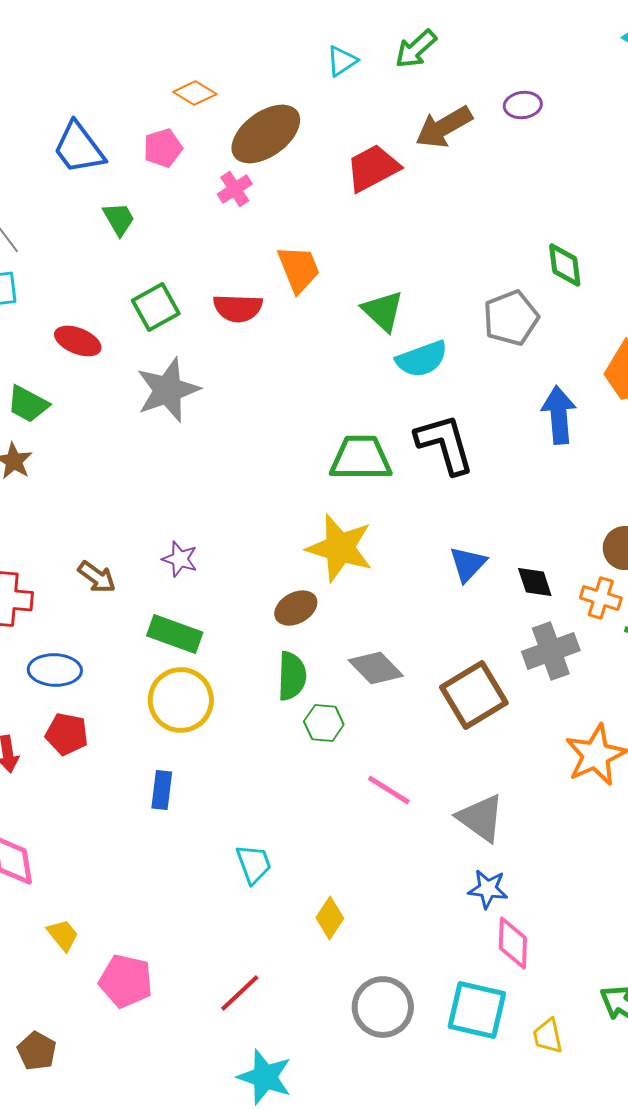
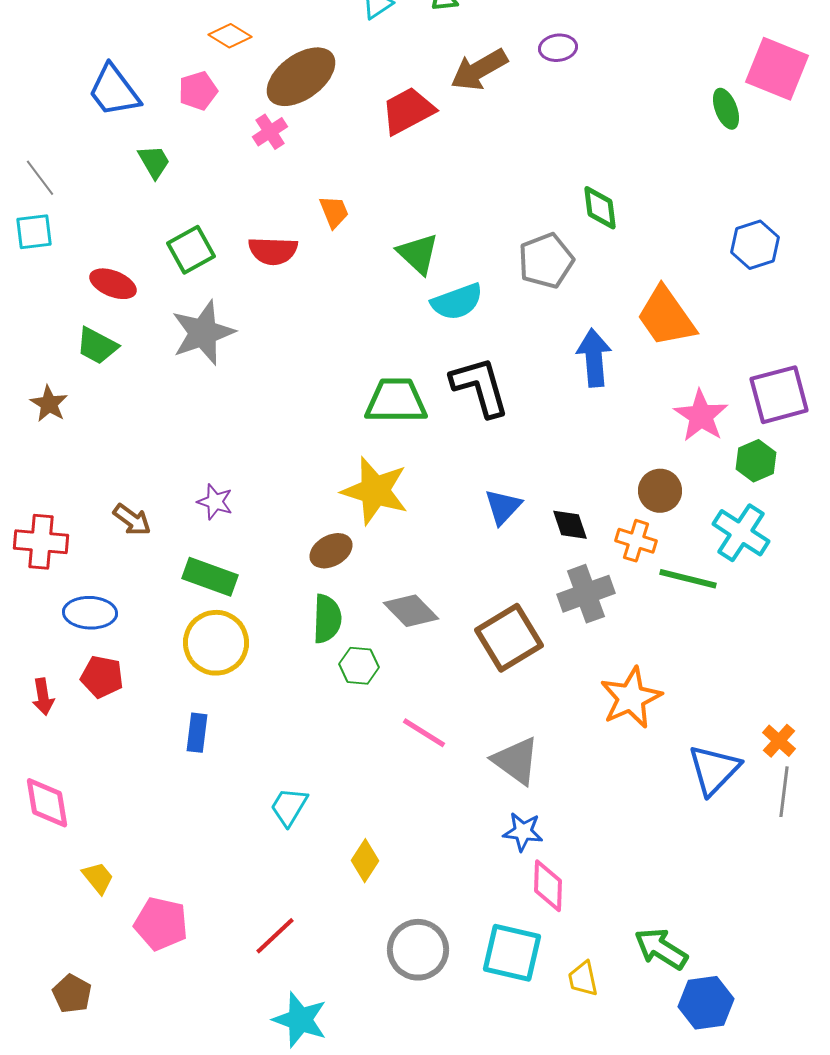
orange trapezoid: (299, 269) -> (334, 212), size x0.7
green trapezoid: (28, 404) -> (97, 346), moved
cyan trapezoid: (254, 864) -> (289, 807), turned -129

